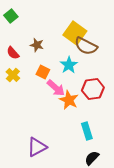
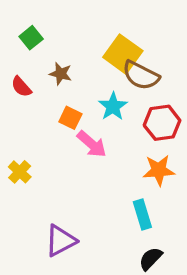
green square: (11, 16) -> (31, 38), moved
yellow cross: (13, 75) -> (20, 172), moved
red hexagon: (93, 89) -> (162, 123), moved
orange star: (69, 100) -> (159, 170), moved, turned -30

